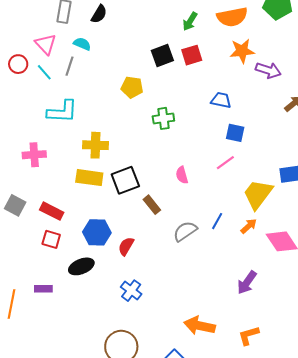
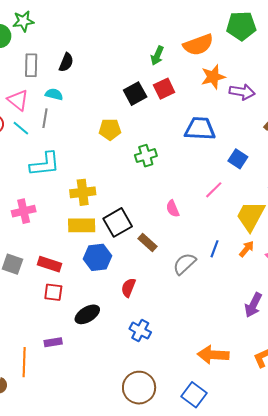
blue trapezoid: (221, 100) -> (200, 129), size x1.5
blue square: (235, 133) -> (238, 159), moved, turned 30
blue hexagon: (97, 232) -> (97, 257), moved

